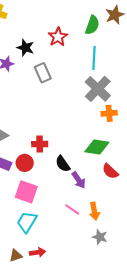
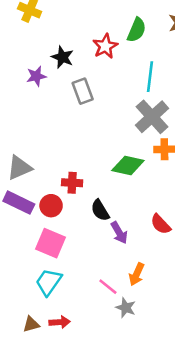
green semicircle: (92, 25) -> (137, 30), moved
green diamond: (97, 147) -> (128, 166), moved
pink line: (72, 209) -> (108, 287), moved
orange arrow: (94, 211) -> (137, 274), turned 30
gray star: (100, 237) -> (126, 308), moved

